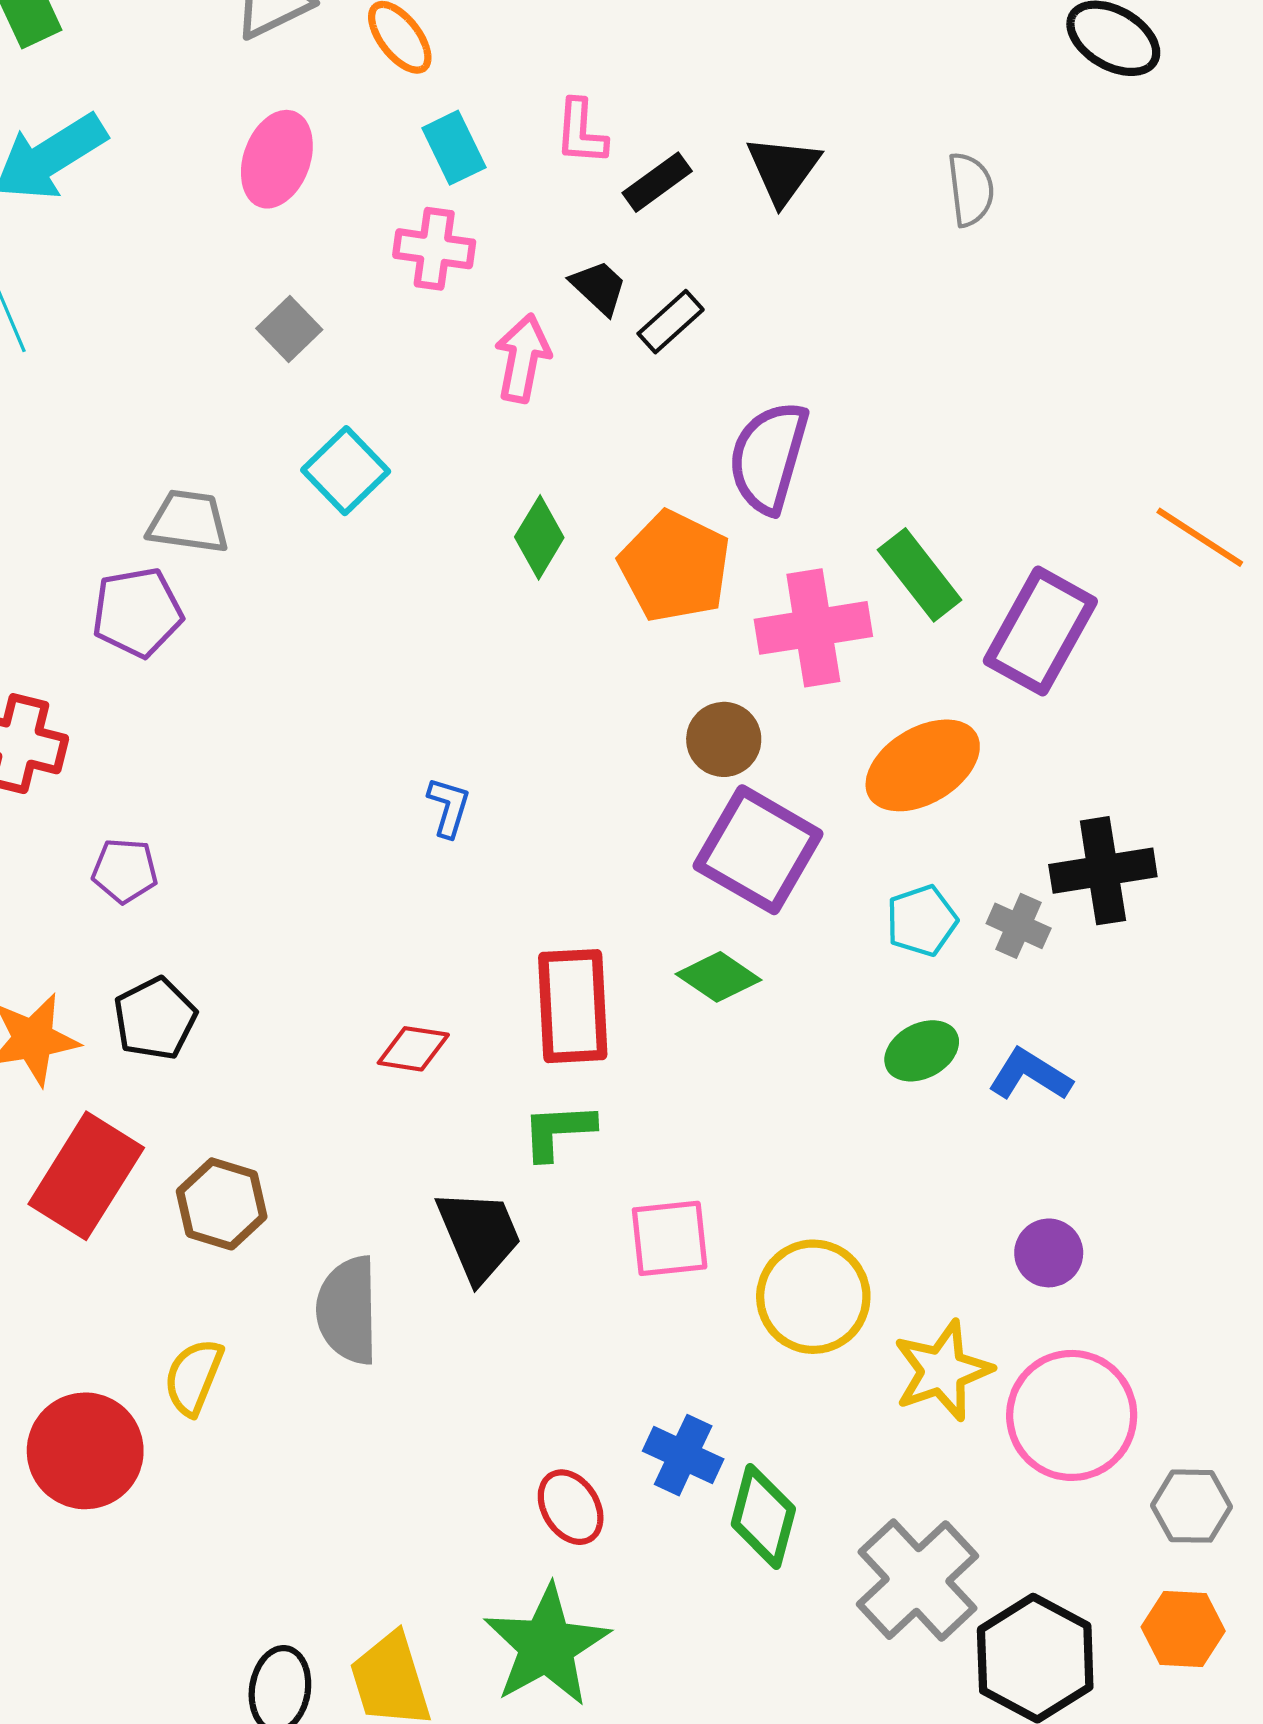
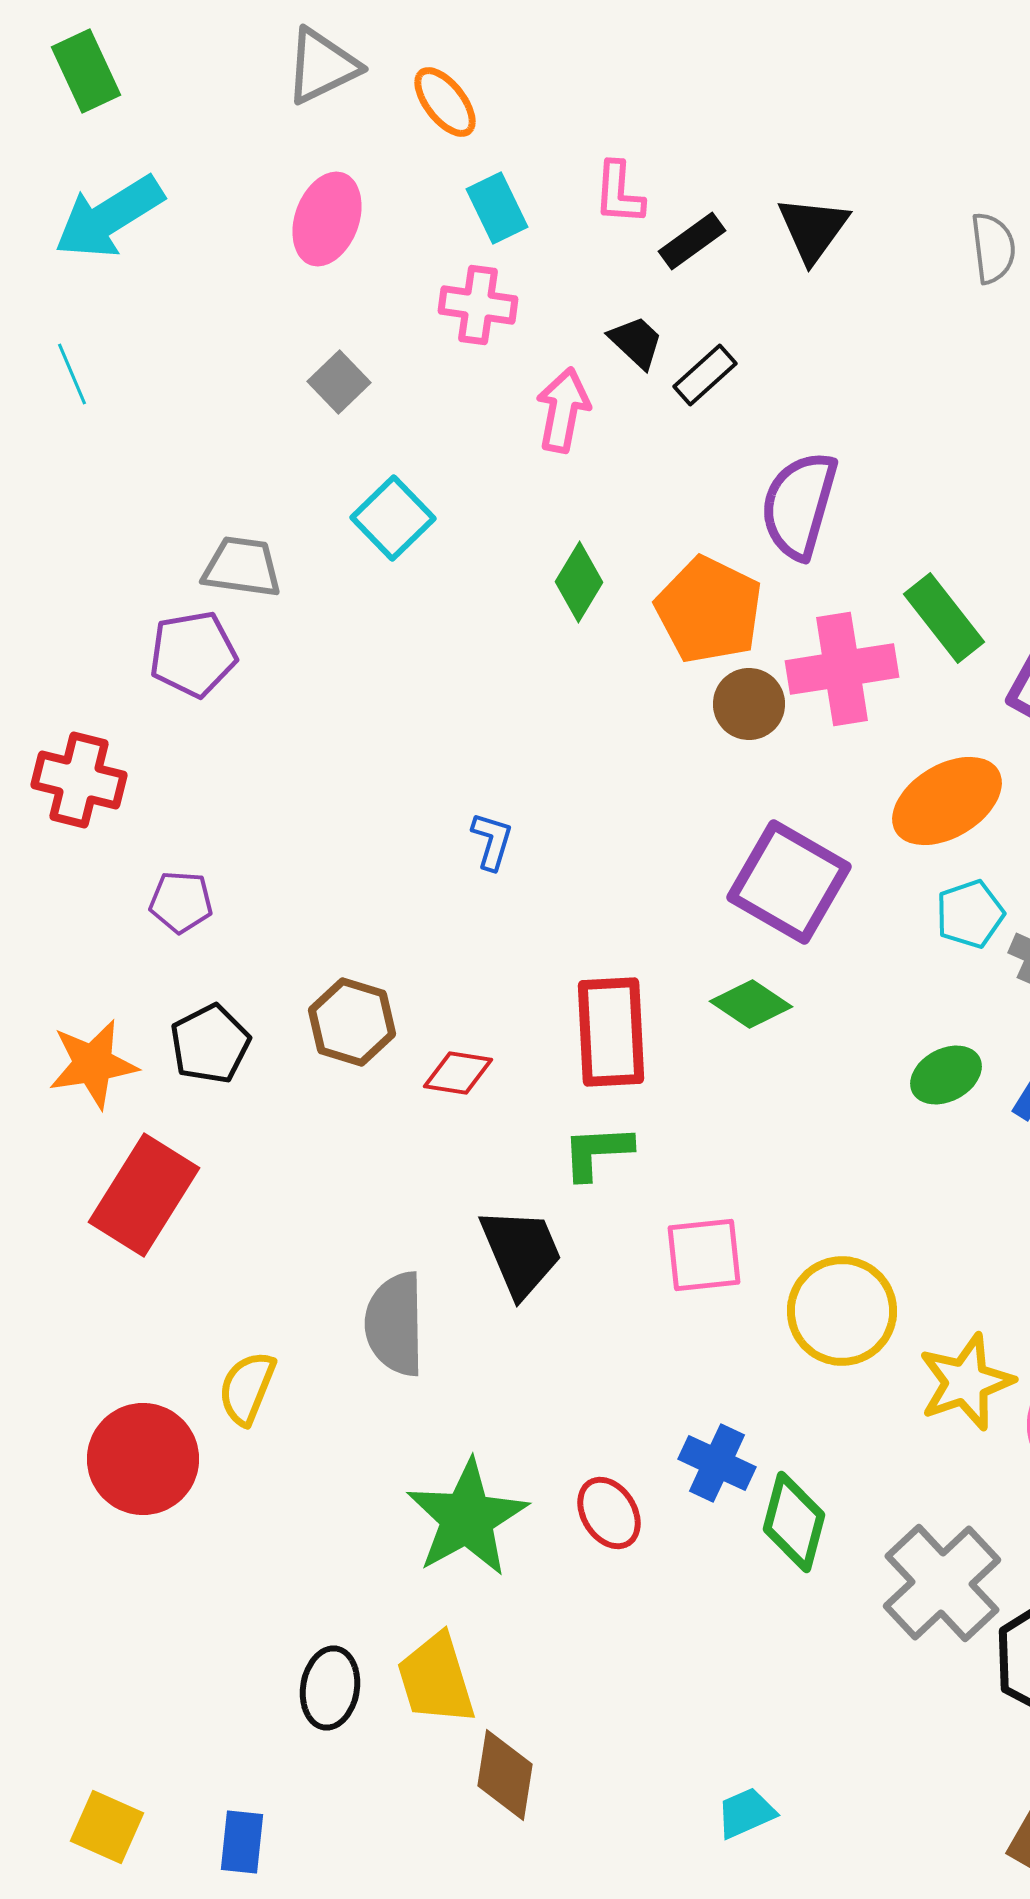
brown circle: (724, 739) -> (749, 704), moved
cyan pentagon: (922, 921) -> (970, 914), moved
brown hexagon: (222, 1204) -> (352, 1022), moved
green star: (547, 1646) -> (467, 1518), moved

